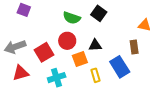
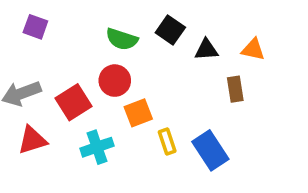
black triangle: (95, 45) -> (206, 50), moved
blue rectangle: (120, 67) -> (210, 150), moved

